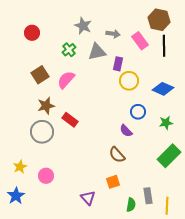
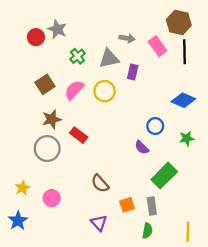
gray star: (83, 26) -> (57, 29), moved
yellow circle: (129, 81) -> (105, 91), moved
brown semicircle: (117, 155) -> (100, 183), moved
green rectangle: (169, 156) -> (164, 176), moved
gray rectangle: (148, 196) -> (152, 206), moved

